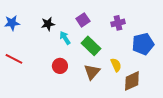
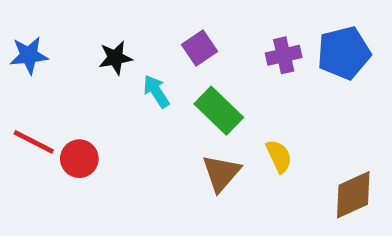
blue pentagon: (143, 44) -> (344, 53), moved
red circle: (60, 66) -> (79, 159), moved
brown diamond: (132, 81) -> (353, 195), moved

